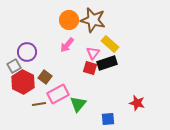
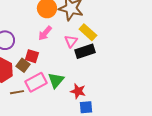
red square: (90, 68) -> (32, 56), moved
red star: (137, 103) -> (78, 91), moved
green triangle: (78, 104) -> (56, 80), moved

